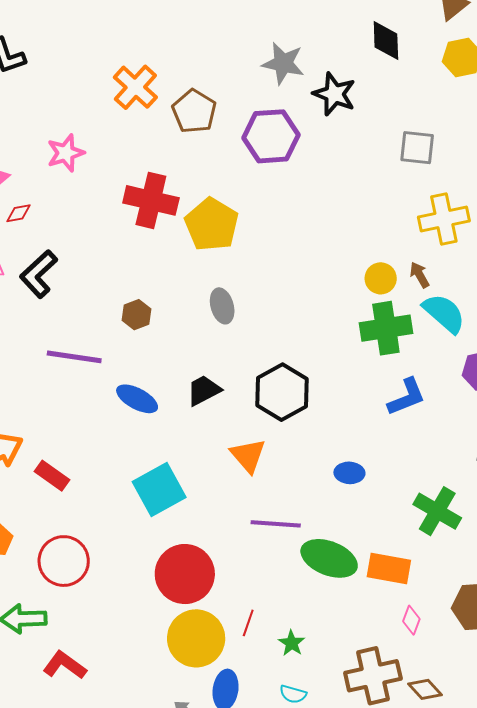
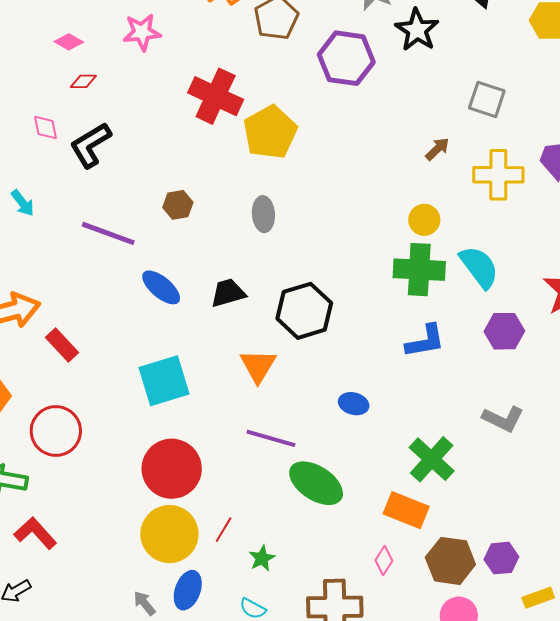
brown arrow: (419, 275) -> (437, 149), moved, turned 64
orange rectangle: (389, 568) -> (406, 510), moved

